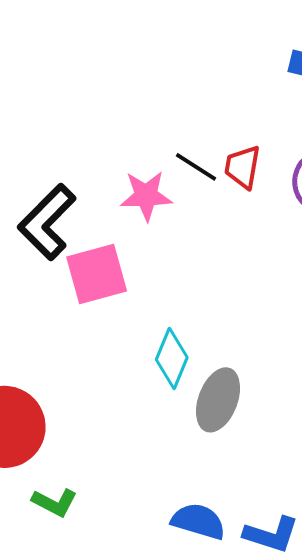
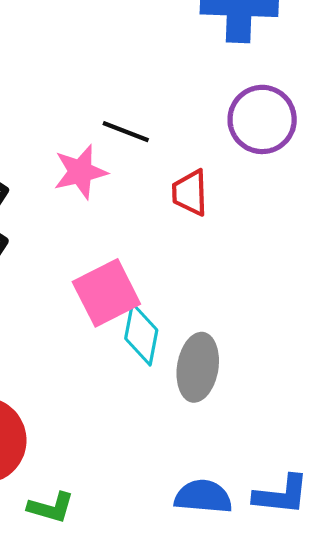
red trapezoid: (243, 167) -> (190, 193), moved
pink square: (97, 274) -> (106, 293), moved

